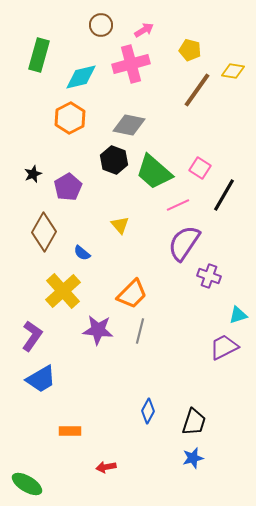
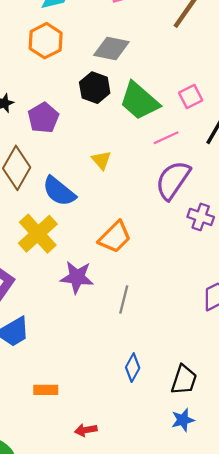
pink square: (200, 168) -> (191, 96), turned 30
blue semicircle: (82, 253) -> (59, 191), size x1.8
gray line: (140, 331) -> (124, 299), moved

